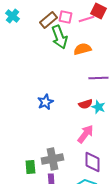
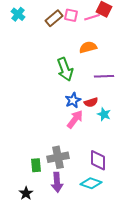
green arrow: (59, 37) -> (65, 69), moved
blue star: (45, 102) -> (73, 100), moved
cyan star: (98, 107) -> (104, 114), moved
pink arrow: (85, 134) -> (75, 119), moved

